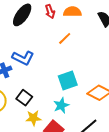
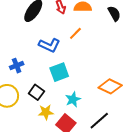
blue L-shape: (23, 58) -> (49, 45), moved
cyan square: (68, 81) -> (59, 72), moved

